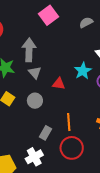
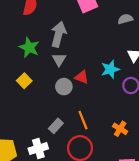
gray circle: (35, 101) -> (64, 87), moved
orange line: (69, 122) -> (83, 120), turned -30

